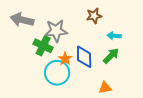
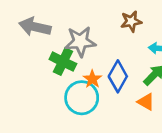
blue diamond: (84, 57) -> (118, 76), turned 30
orange triangle: (105, 88) -> (146, 102), moved, turned 40

